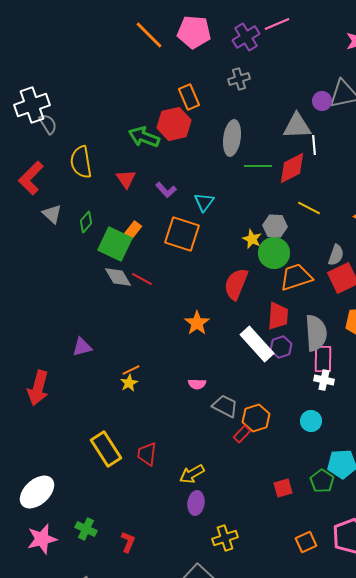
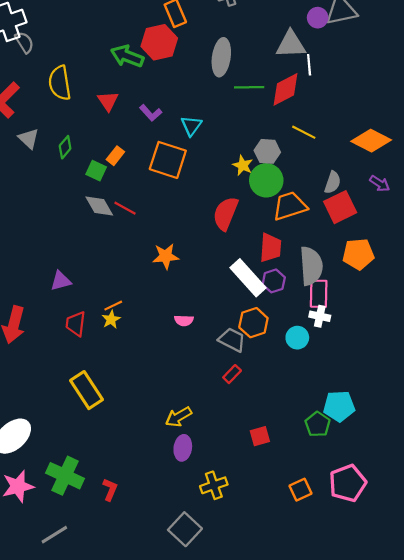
green square: (115, 244) -> (96, 171), size x0.6
orange star: (197, 323) -> (166, 256), moved, turned 30
gray trapezoid: (225, 406) -> (232, 340), moved
orange hexagon: (256, 418) -> (253, 323), moved
cyan circle: (311, 421) -> (297, 338), moved
red trapezoid: (147, 454) -> (76, 324), moved
red square: (283, 488) -> (260, 436), moved
green cross: (86, 529) -> (65, 476), size x1.6

